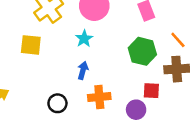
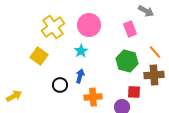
yellow square: (31, 45) -> (39, 56), turned 30
black circle: (57, 103) -> (60, 85), moved

